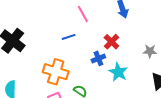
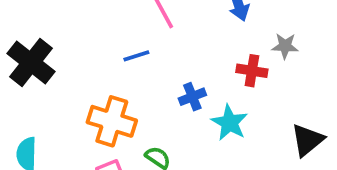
red cross: (111, 42) -> (252, 71), moved, turned -35
gray star: (150, 51) -> (285, 46), moved

